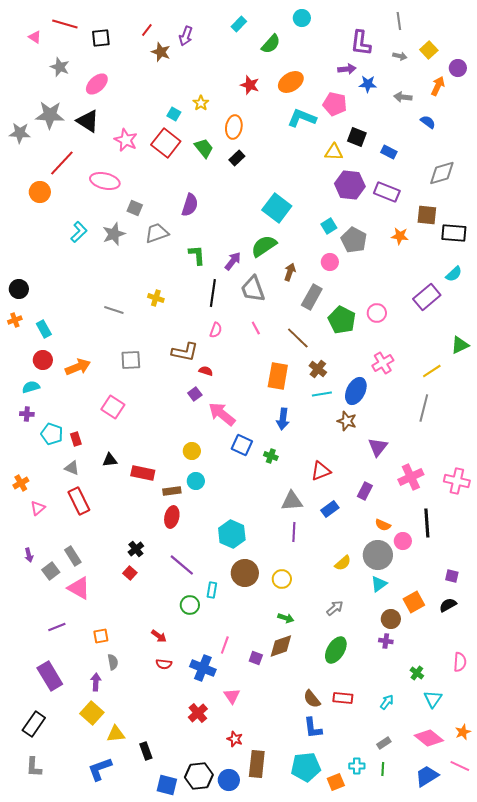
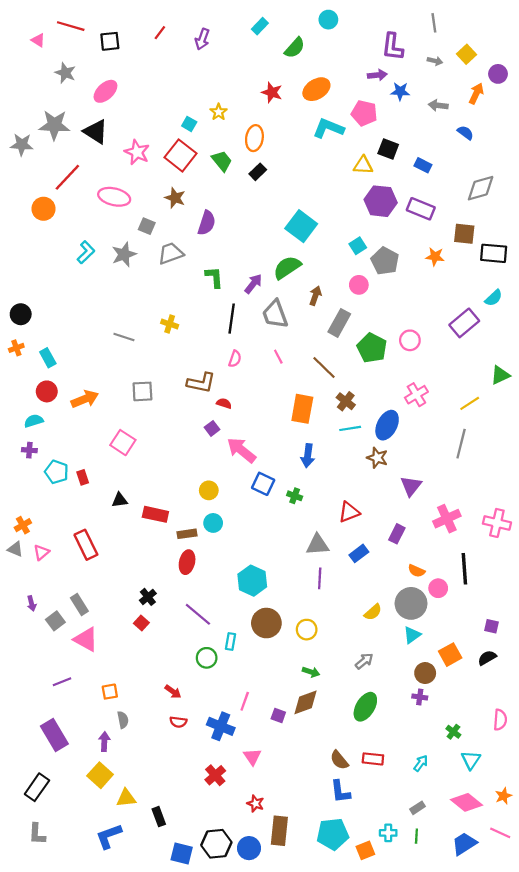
brown star: (161, 52) -> (175, 198), moved
gray triangle: (72, 468) -> (15, 549), moved

